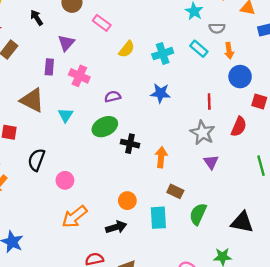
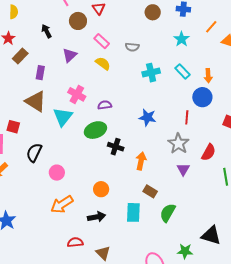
gray semicircle: (217, 28) -> (132, 47), moved
yellow semicircle: (127, 49) -> (103, 63), moved, turned -98
purple rectangle: (49, 67) -> (40, 73), moved
pink cross: (79, 76) -> (77, 94), moved
blue circle: (240, 77) -> (202, 97), moved
blue star: (160, 93) -> (147, 117), moved
cyan triangle: (66, 115) -> (63, 117), size x1.5
red semicircle: (239, 127) -> (209, 152), moved
orange circle: (127, 201) -> (101, 189), moved
black triangle: (242, 222) -> (211, 235), moved

